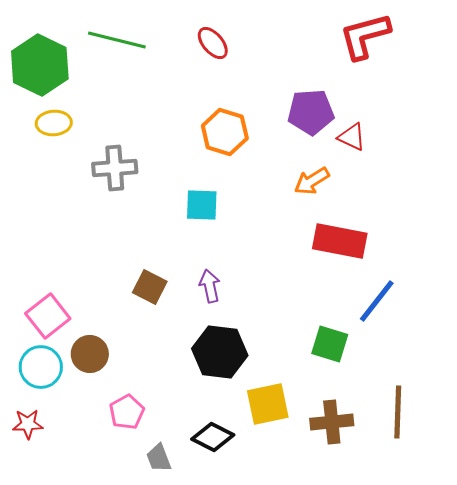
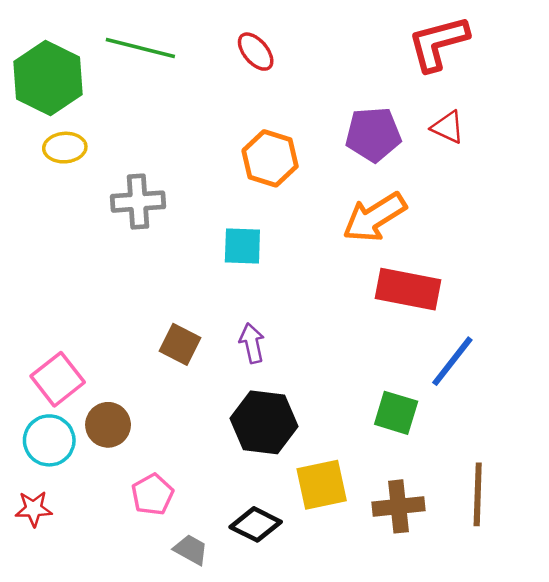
red triangle: (352, 137) -> (448, 127), moved
orange arrow: (312, 181) -> (374, 217), size x1.5
gray trapezoid: (159, 458) -> (191, 550), turned 140

